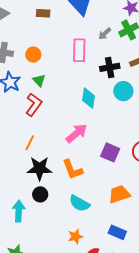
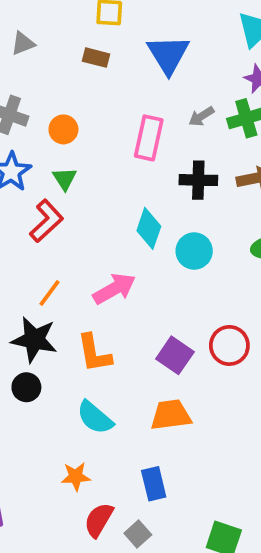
cyan circle: (123, 91) -> (194, 251), moved
orange line: (30, 143) -> (50, 293), moved
purple square: (110, 152) -> (175, 355), moved
blue rectangle: (117, 232) -> (154, 484), turned 42

